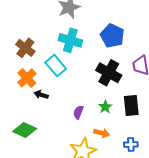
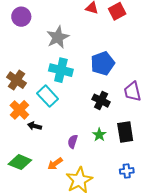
blue pentagon: (112, 36) -> (103, 63), turned 30
black cross: (109, 73) -> (101, 101), size x0.7
orange arrow: (102, 133) -> (55, 164), moved, turned 133

